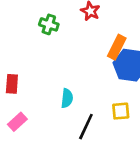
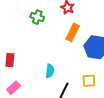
orange rectangle: (117, 47) -> (73, 32), moved

